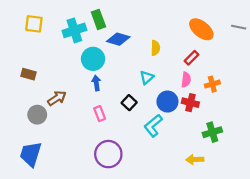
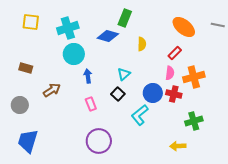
green rectangle: (98, 19) -> (125, 18), moved, turned 42
cyan circle: (93, 59) -> (74, 54), moved
cyan triangle: (147, 77) -> (124, 74), moved
orange cross: (212, 84) -> (194, 77), size x1.5
gray circle: (37, 115) -> (20, 105), moved

